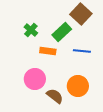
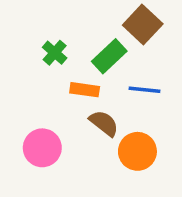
pink circle: (35, 79) -> (42, 148), moved
brown semicircle: (55, 96) -> (104, 123), moved

